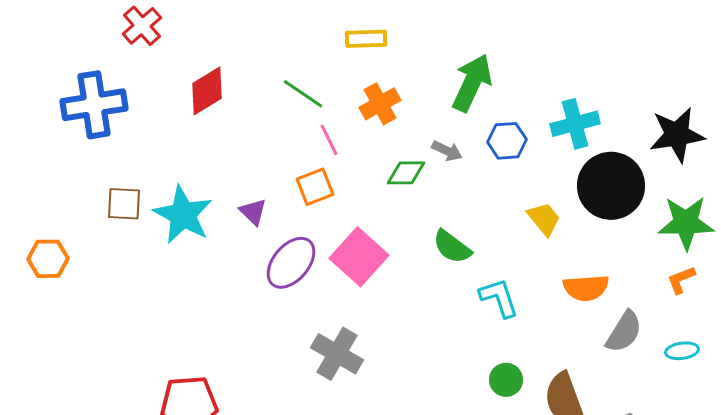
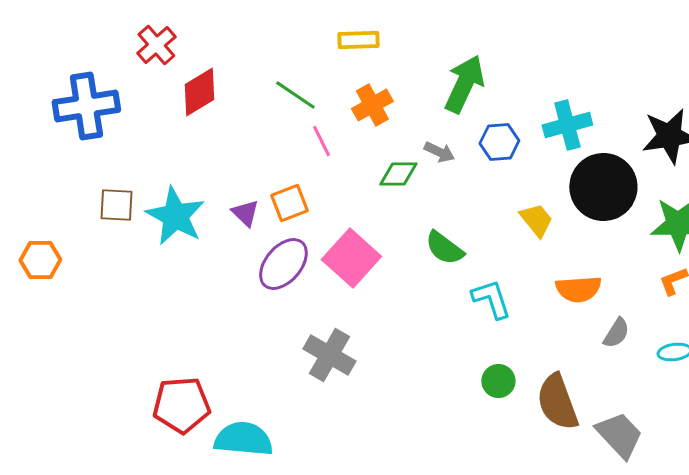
red cross: (142, 26) -> (156, 45), moved
orange square: (315, 187) -> (289, 203), moved
gray semicircle: (624, 332) -> (616, 333), size x0.7

